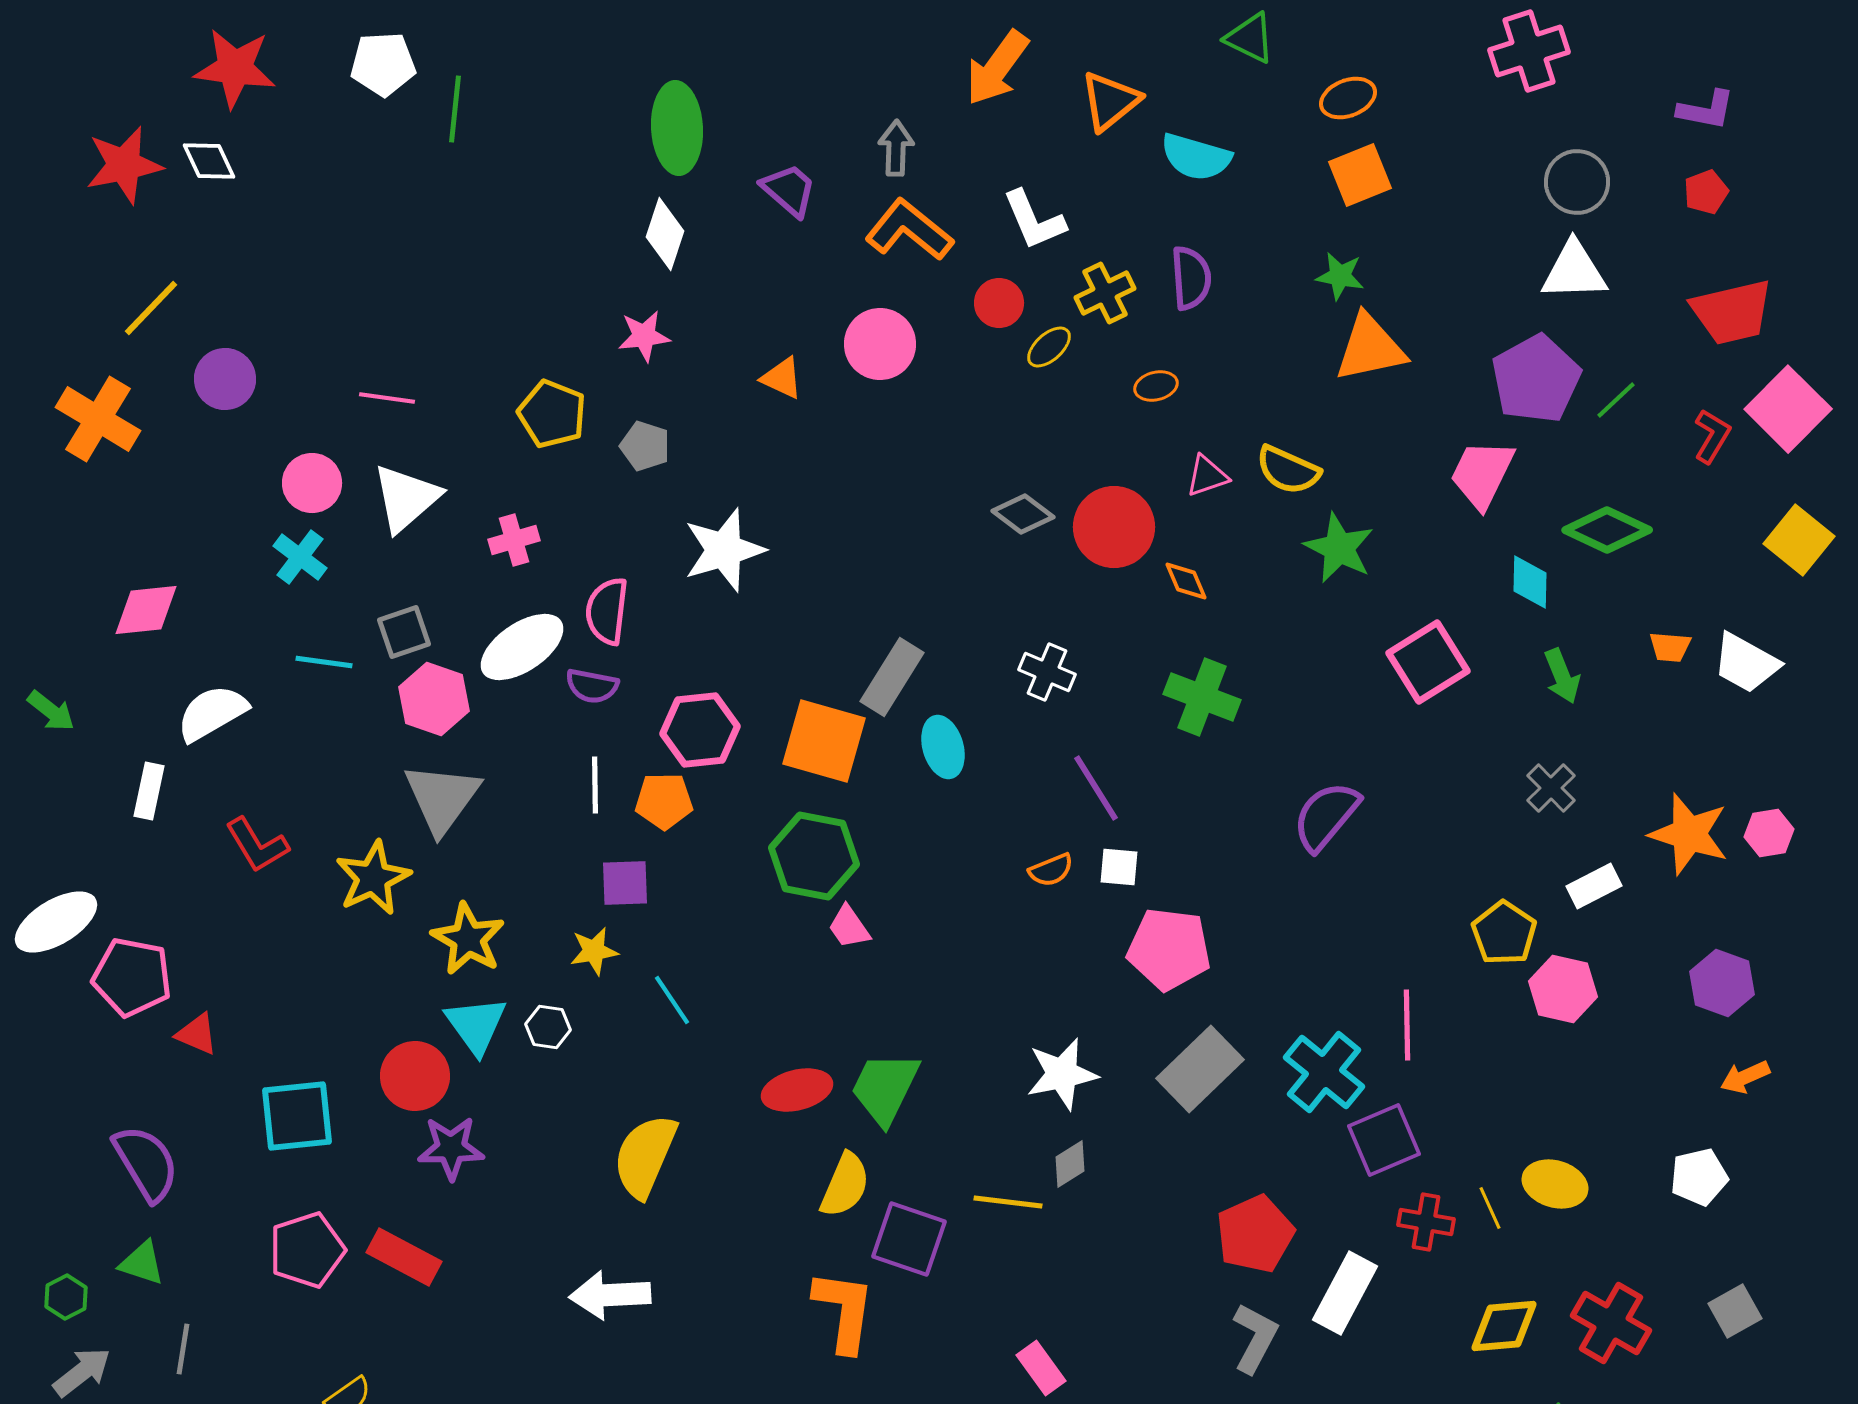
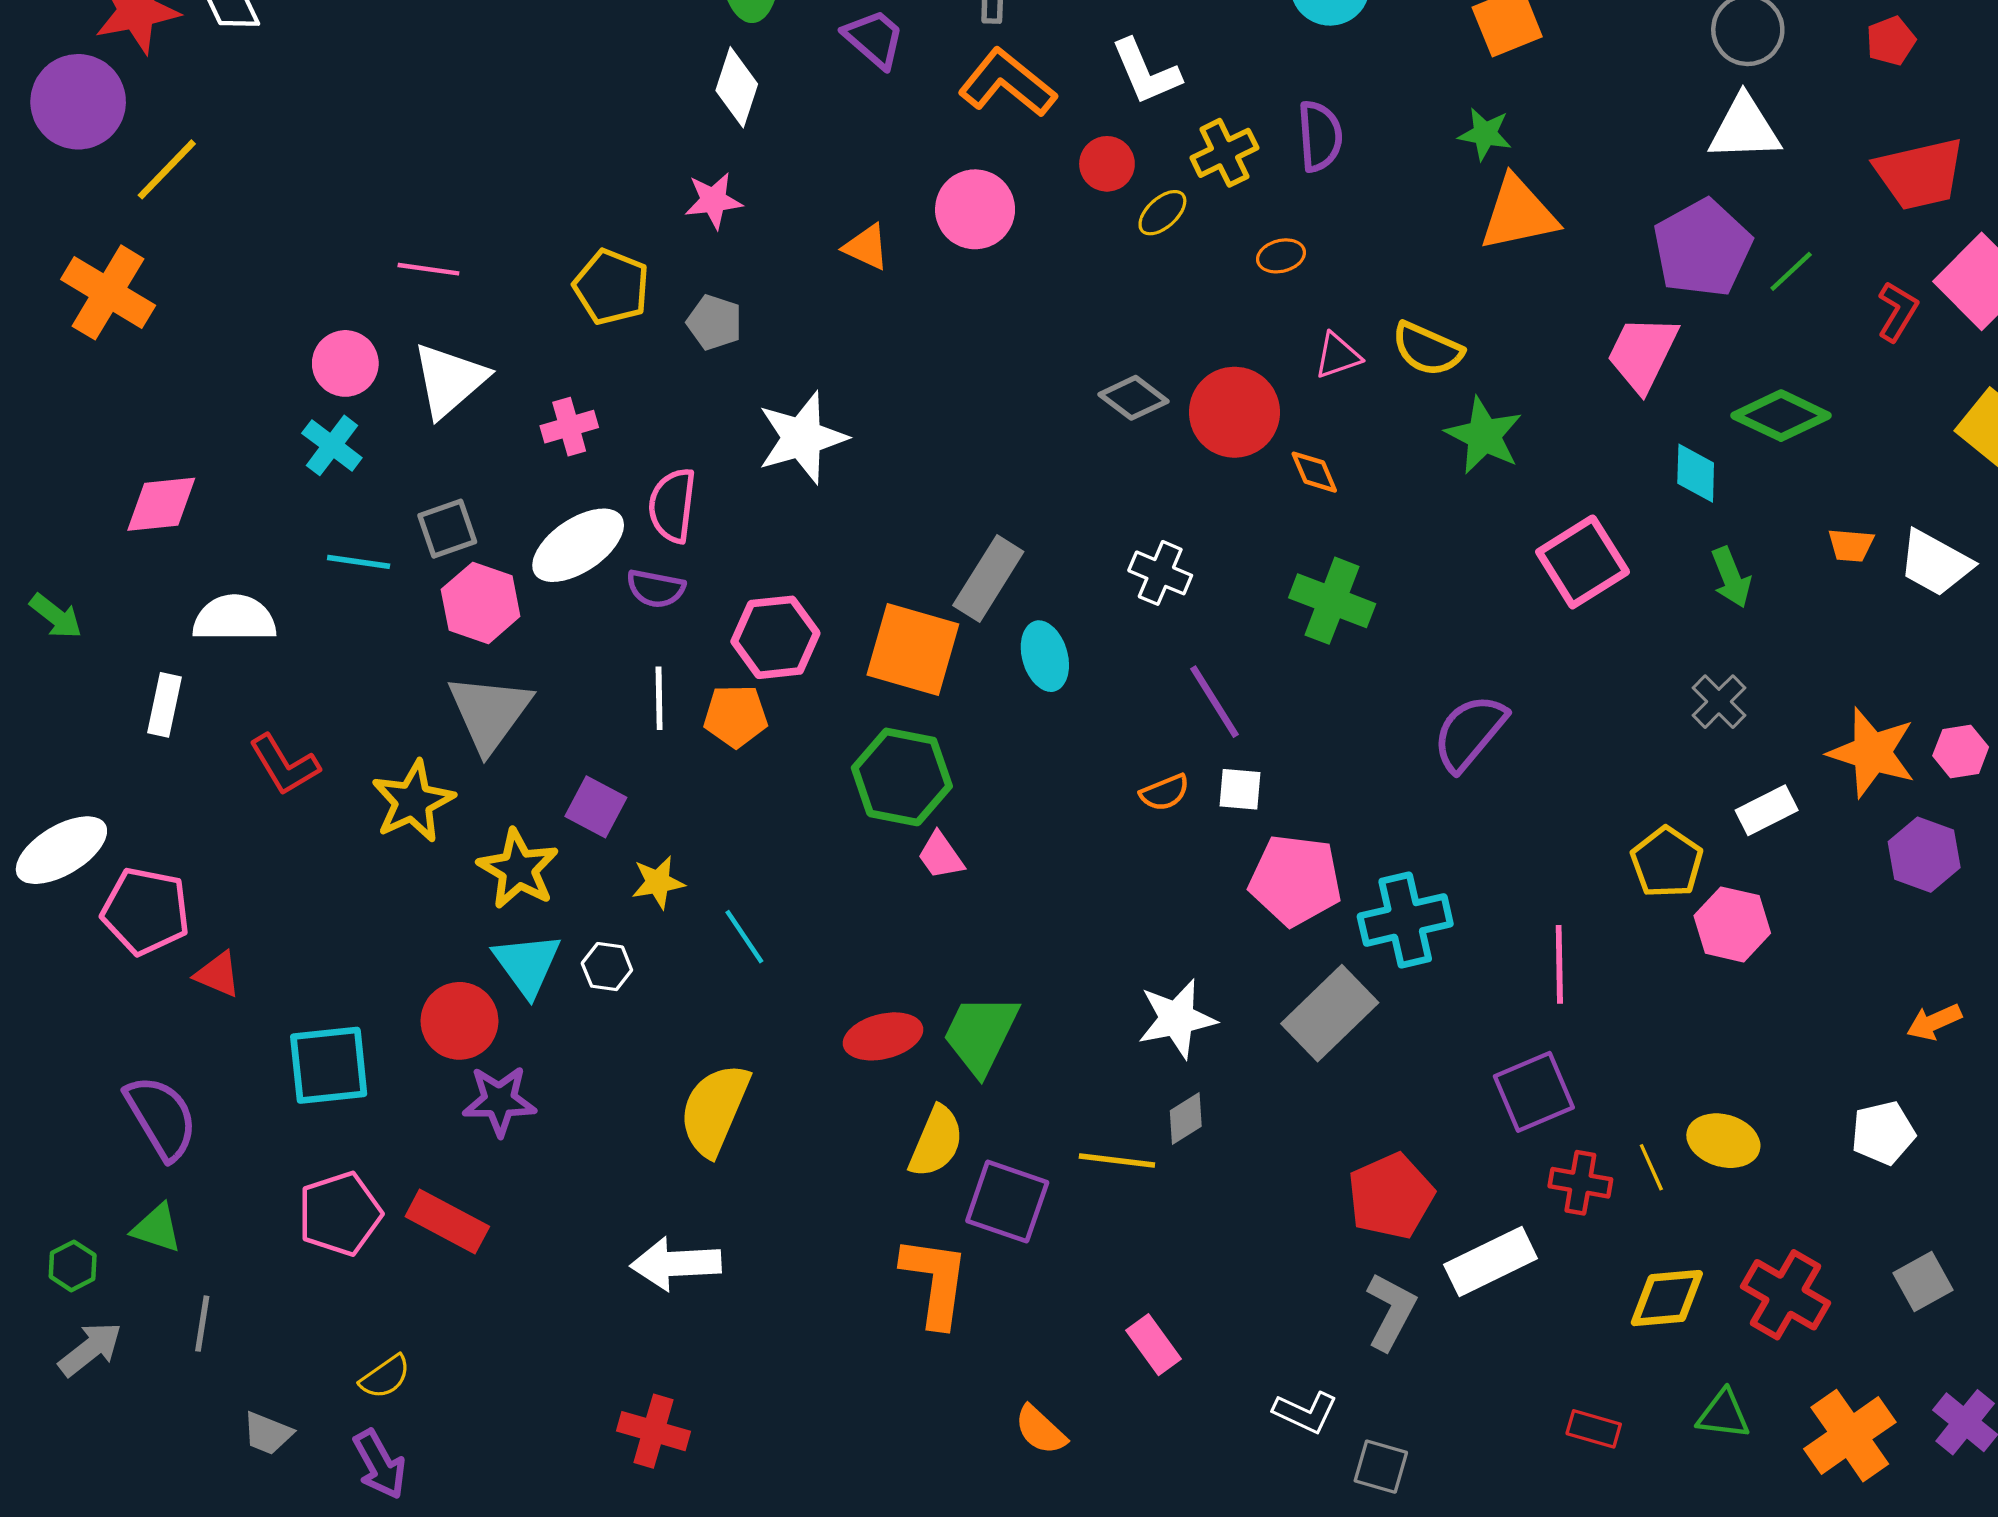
purple circle: (225, 379) -> (78, 102), moved, size x1.4
white semicircle: (212, 713) -> (234, 618), turned 30
purple square: (625, 883) -> (596, 807), moved, turned 30
purple hexagon: (1722, 983) -> (1924, 855), moved
cyan cross: (1324, 1072) -> (1405, 920), moved, turned 38
white rectangle: (1345, 1293) -> (1491, 1261), turned 36

